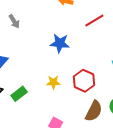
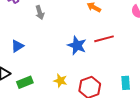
red line: (94, 20) -> (104, 39), moved

